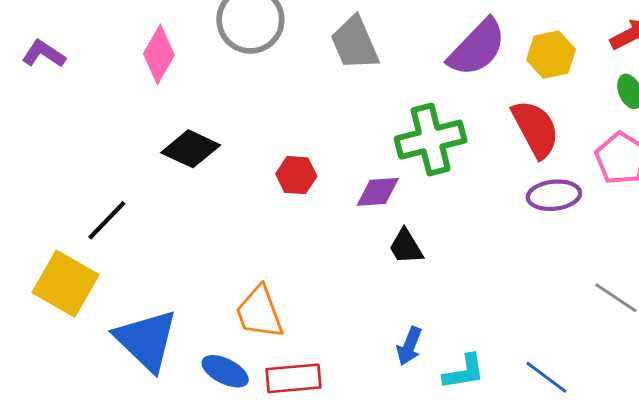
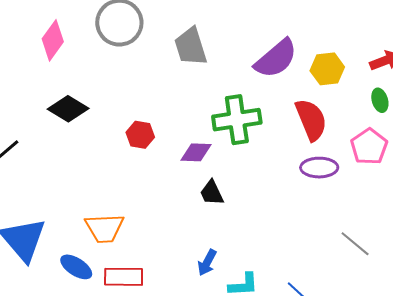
orange trapezoid: (259, 312) -> (104, 228), turned -78

